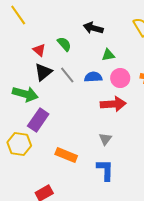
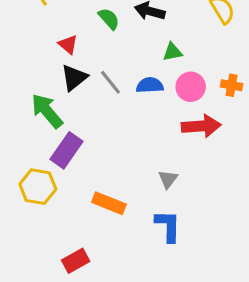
green semicircle: (64, 44) -> (109, 19), moved
green arrow: (25, 94) -> (47, 111), turned -145
red arrow: (113, 104) -> (201, 126), moved

